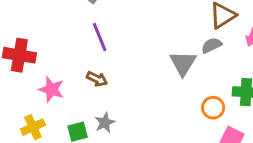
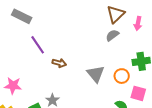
gray triangle: (183, 63) -> (96, 74), moved
brown arrow: (97, 79) -> (59, 63), moved

